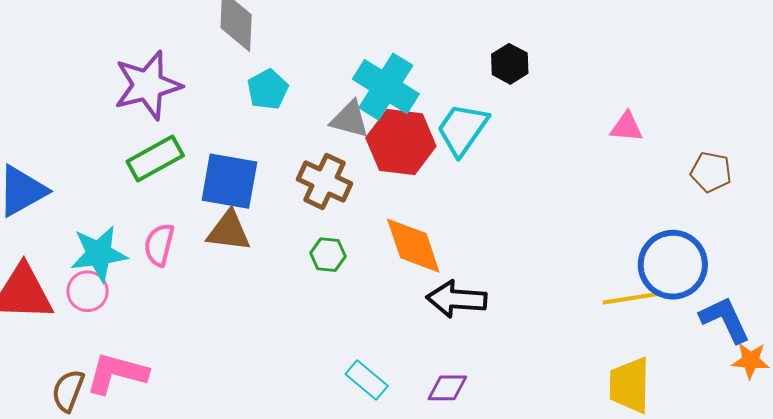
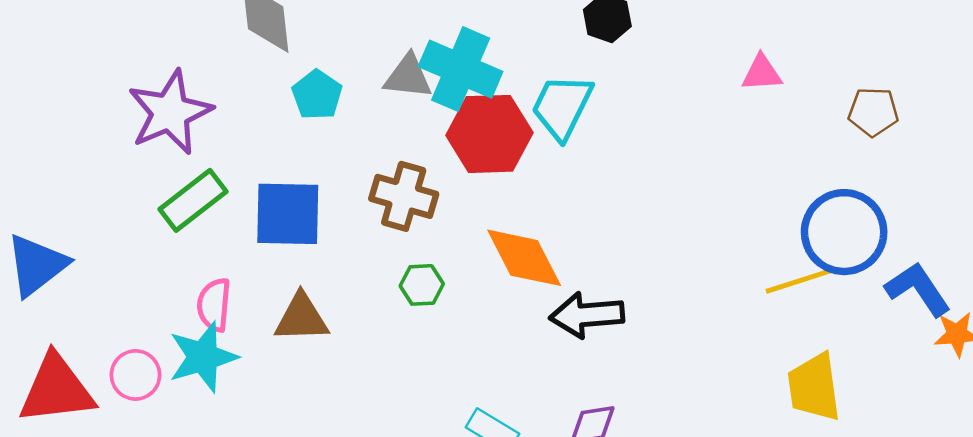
gray triangle: (350, 119) -> (408, 77), moved
brown triangle: (229, 231) -> (301, 318), moved
cyan star: (99, 254) -> (203, 357), moved

